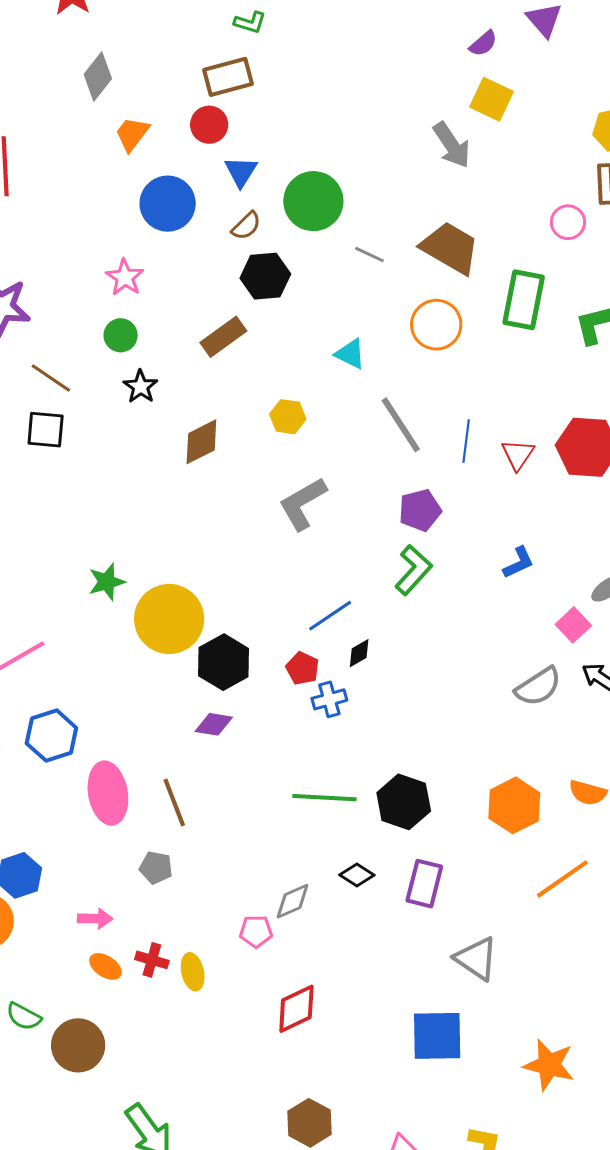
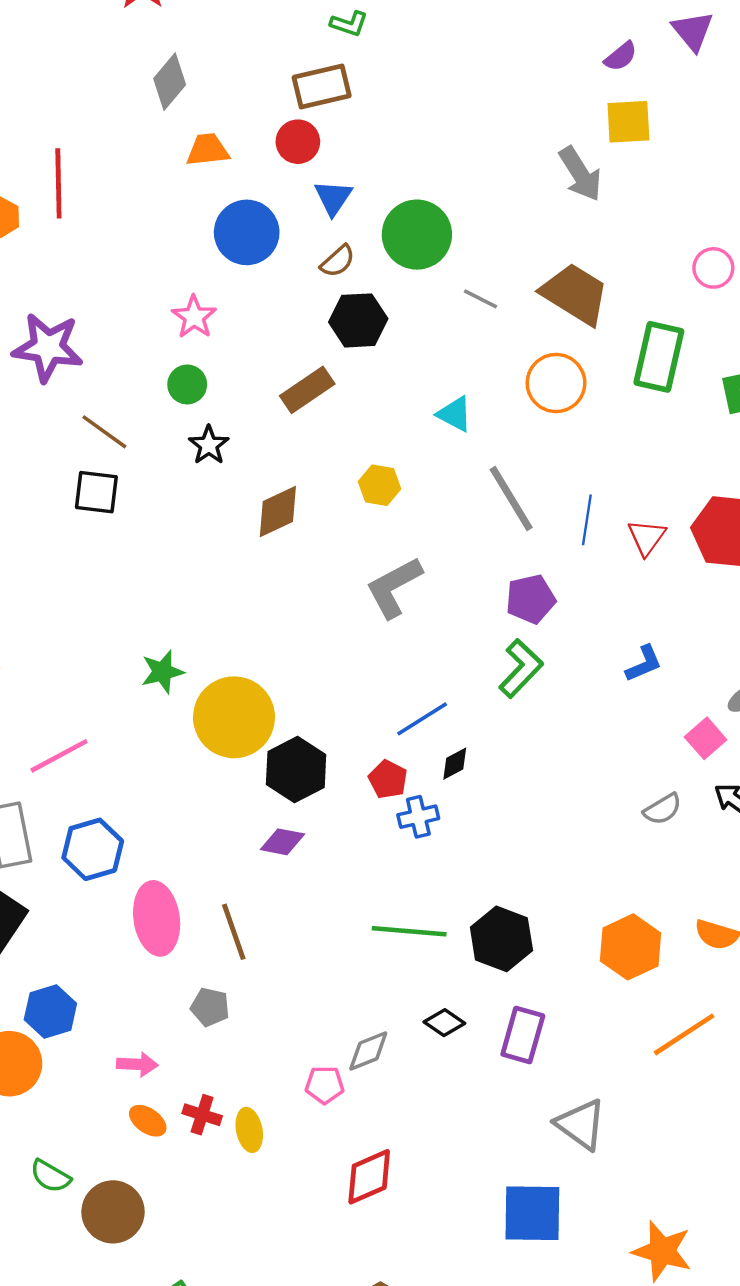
yellow square: (492, 99) -> (628, 122), turned -30
orange trapezoid: (132, 134) -> (208, 150), turned 45
gray semicircle: (538, 687) -> (663, 809), size x0.7

